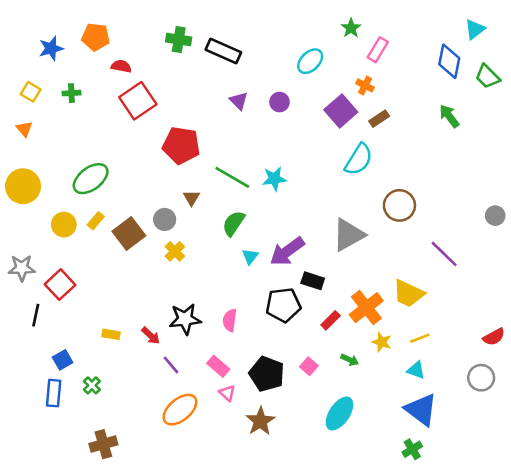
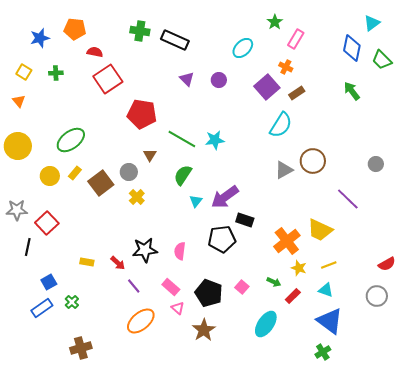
gray circle: (495, 216) -> (376, 164), moved
gray triangle: (348, 235) -> (284, 170), moved, size x0.7
red rectangle: (331, 320) -> (293, 296), moved
blue rectangle: (54, 393) -> (42, 308), turned 50

